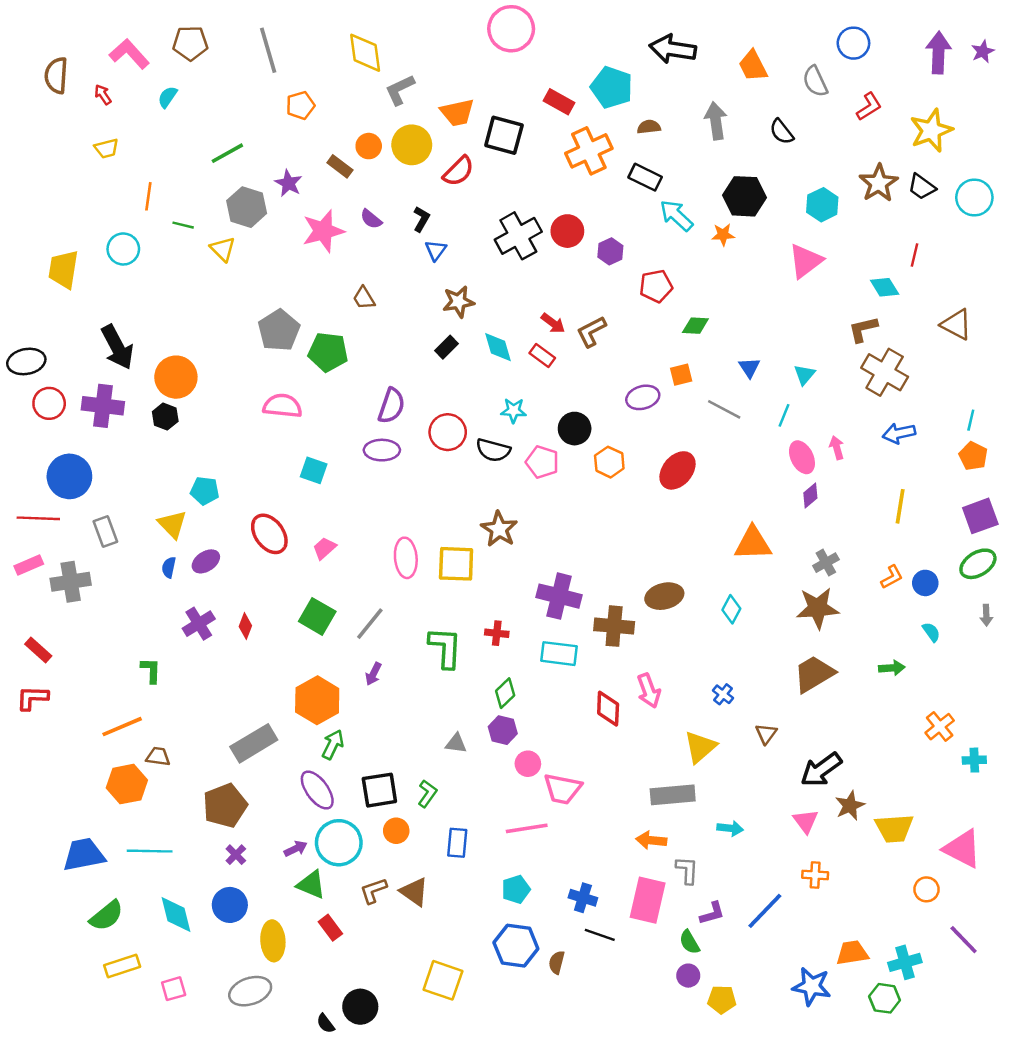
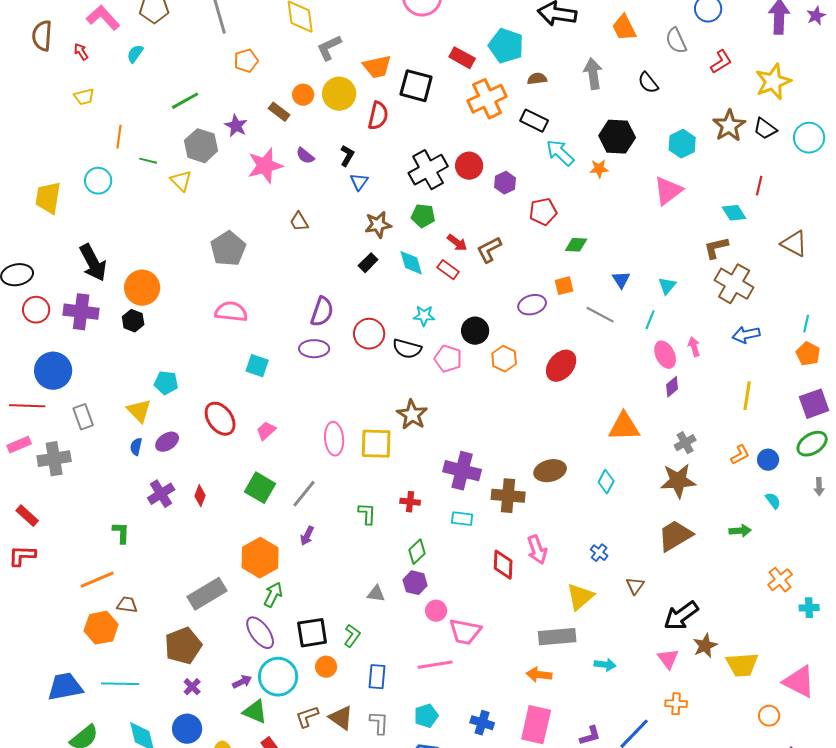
red semicircle: (458, 171) -> (378, 116), turned -32
green pentagon: (328, 352) -> (423, 216), moved, size x0.7
green L-shape: (445, 648) -> (367, 514), size x0.6
cyan rectangle: (559, 654) -> (462, 519), size x0.7
gray L-shape: (687, 870) -> (379, 723), moved

